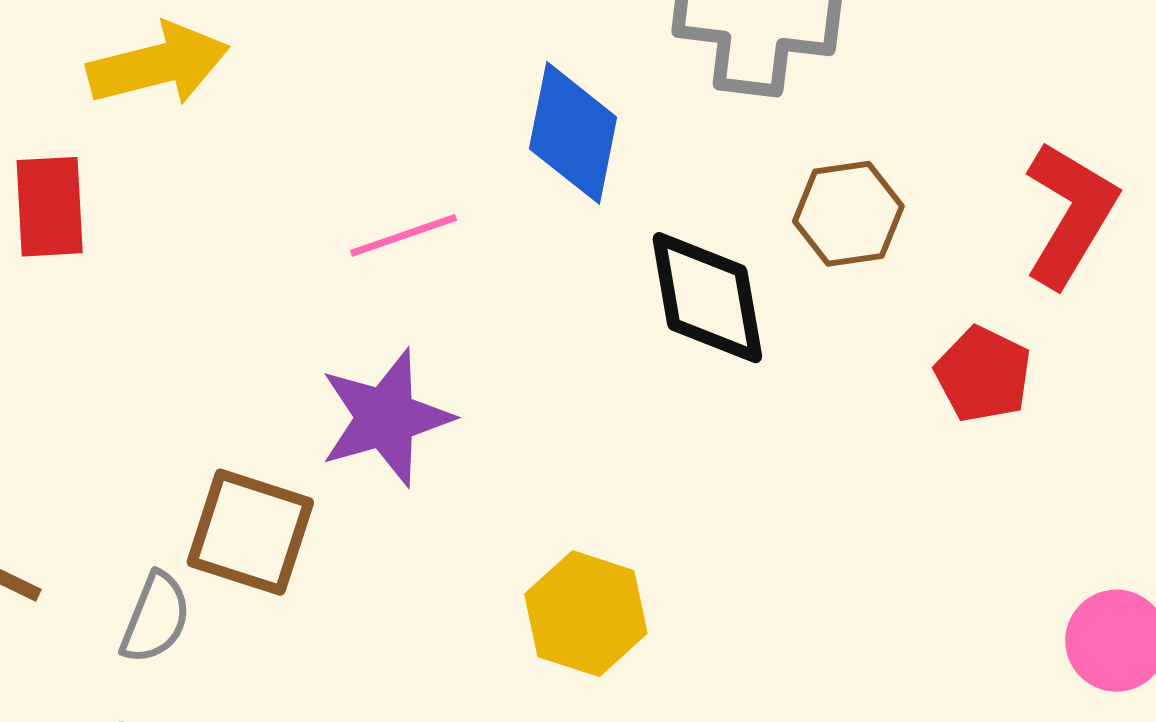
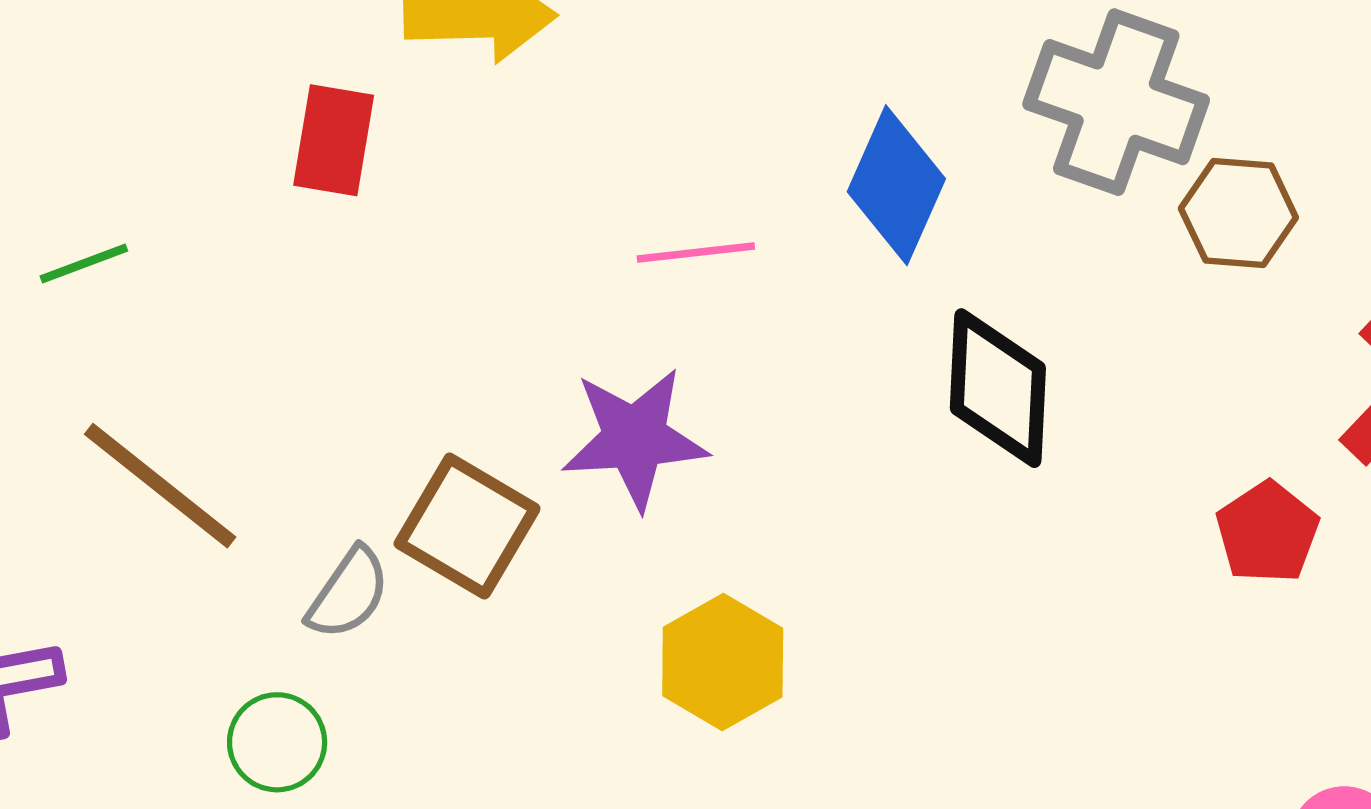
brown hexagon: (848, 214) -> (1238, 213), moved
yellow hexagon: (586, 614) -> (723, 662), moved

